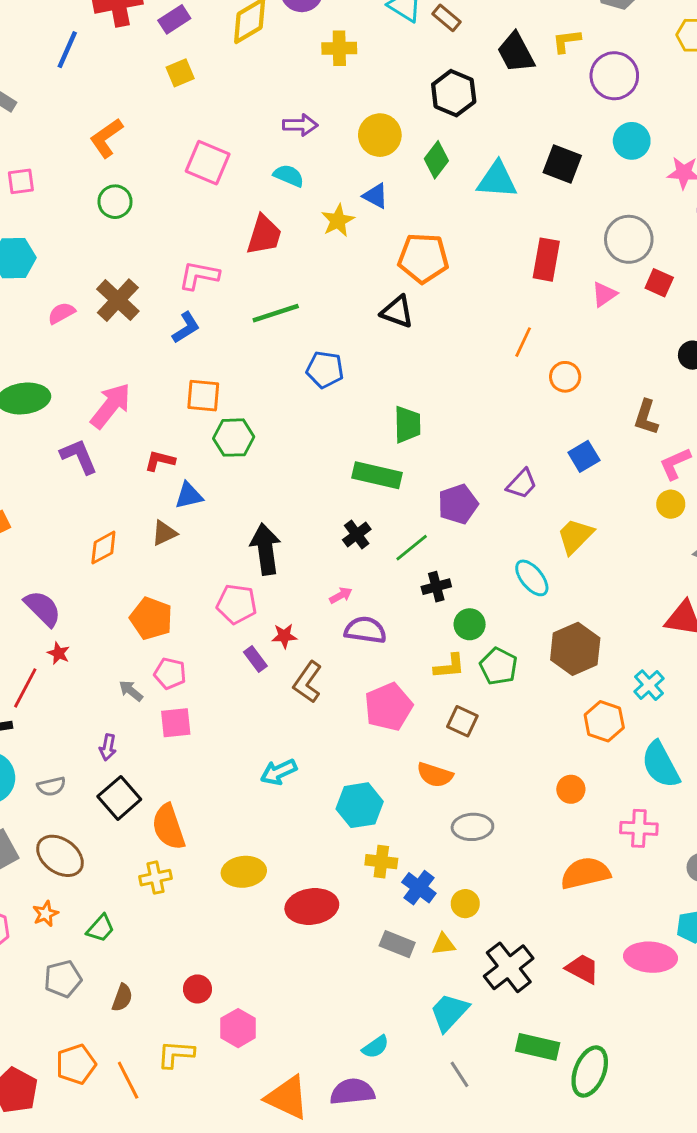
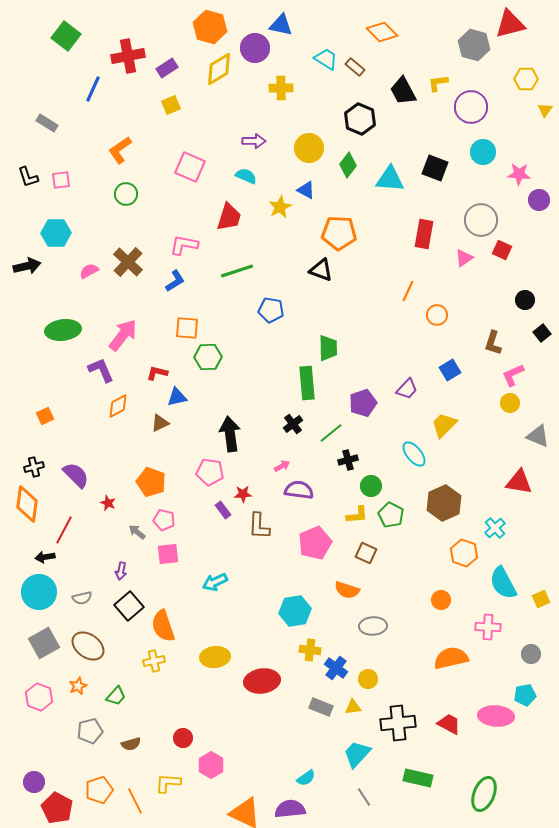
green rectangle: (377, 475) -> (307, 383), turned 72
orange diamond: (103, 548) -> (118, 406), moved
red star: (59, 653) -> (108, 503), moved
brown L-shape: (307, 682) -> (259, 526), turned -32
cyan arrow: (279, 772) -> (215, 582), moved
black cross: (509, 967) -> (398, 723), turned 32
brown semicircle: (122, 998) -> (131, 744), turned 54
green ellipse: (590, 1071) -> (484, 794), moved

